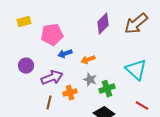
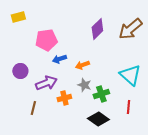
yellow rectangle: (24, 22) -> (18, 17), moved
brown line: (49, 103) -> (33, 108), moved
red line: (142, 106) -> (128, 107), moved, turned 64

